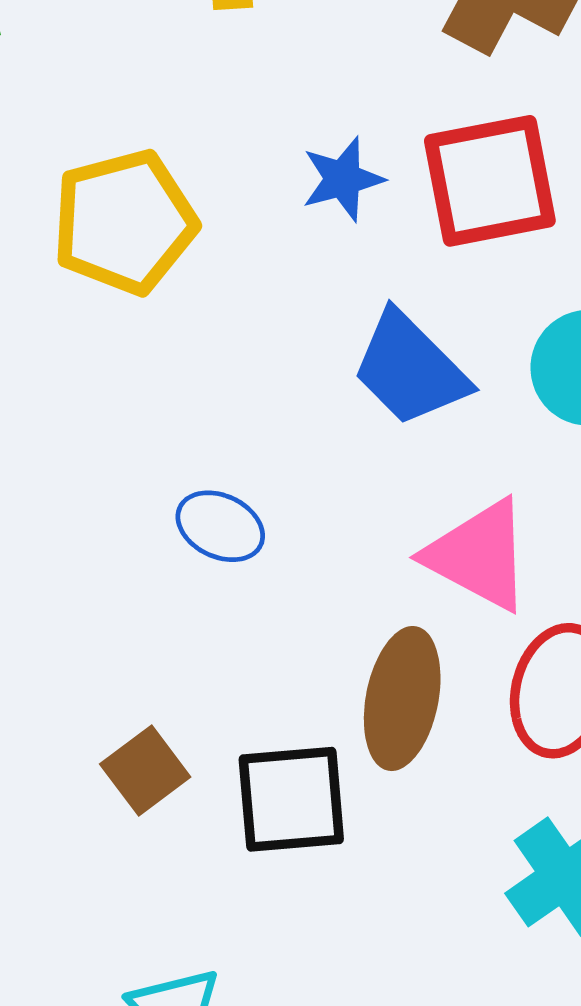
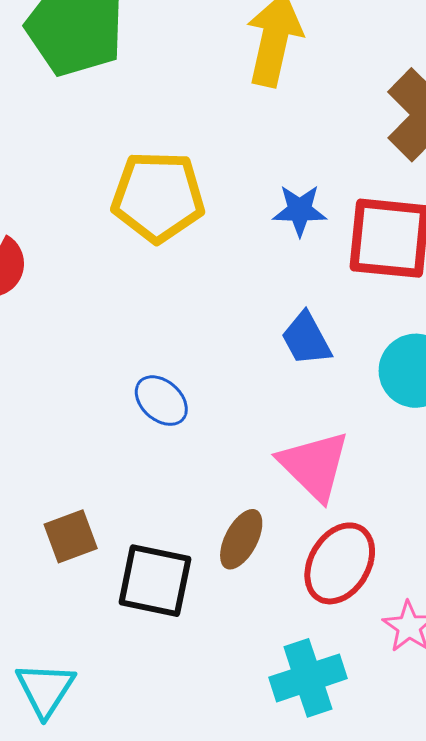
blue trapezoid: (410, 369) -> (306, 339), size x0.7
brown ellipse: (402, 699) -> (241, 539), size x0.7

